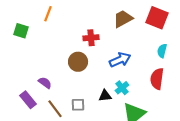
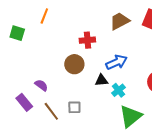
black triangle: (105, 96) -> (101, 80), moved

